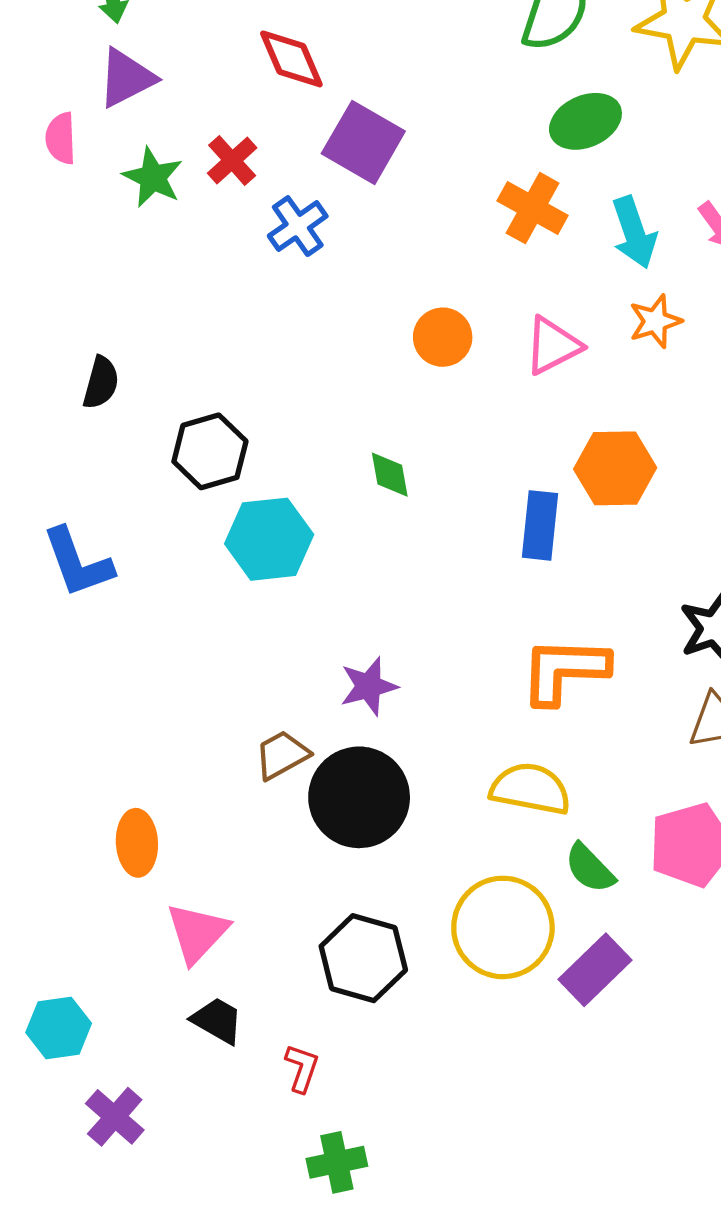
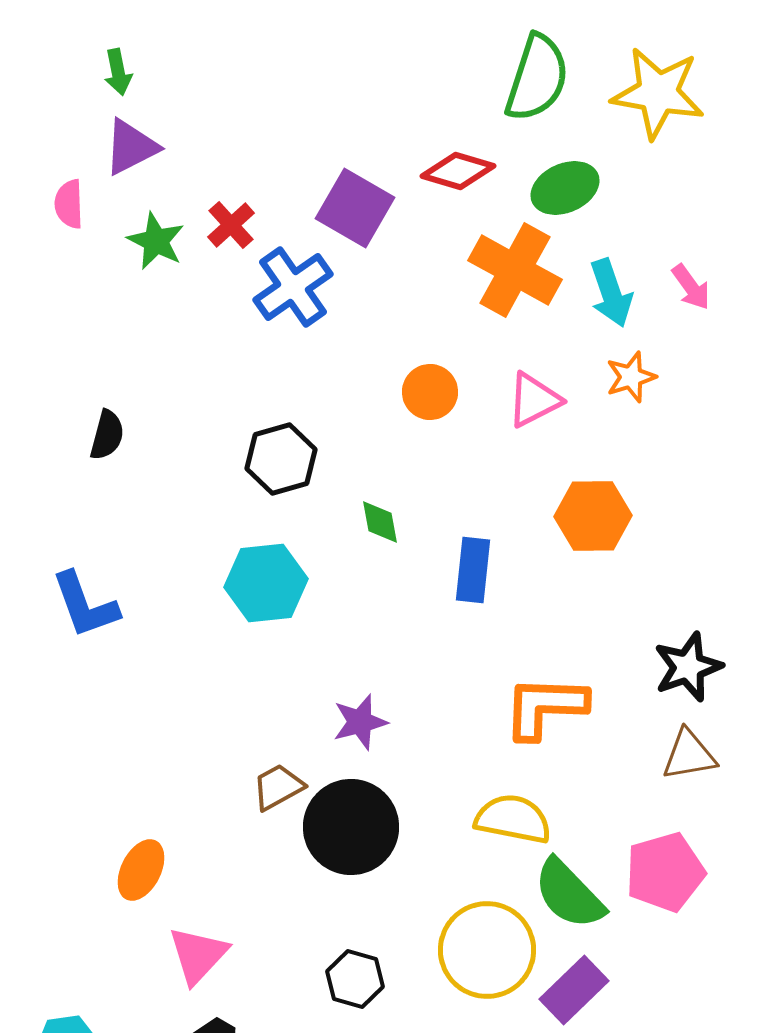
red diamond: (291, 59) -> (458, 171), moved, turned -50
orange cross: (533, 208) -> (515, 270), size x1.4
blue cross: (298, 226) -> (293, 287), size x1.4
black hexagon: (210, 451) -> (281, 459), moved
blue rectangle: (540, 525) -> (473, 570), moved
orange ellipse: (137, 843) -> (141, 870), turned 30
green semicircle: (590, 868) -> (569, 894), size x1.5
black hexagon: (363, 958) -> (355, 979), size x0.7

